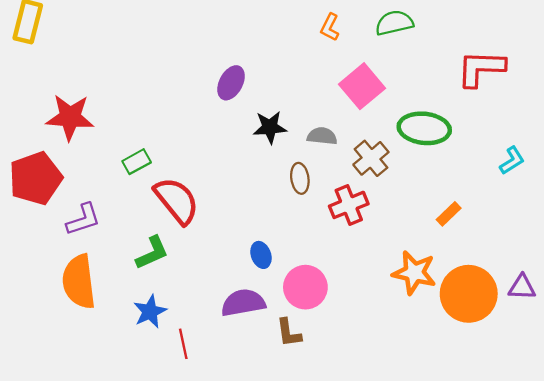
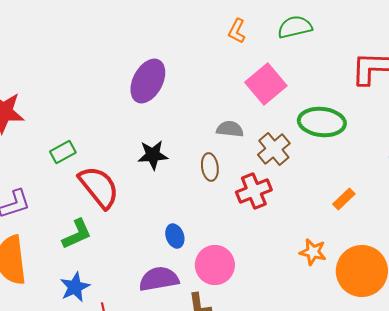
purple ellipse: (231, 83) -> (148, 81), size x1.4
black star: (270, 127) -> (153, 155), moved
orange star: (414, 273) -> (313, 252), size x0.7

